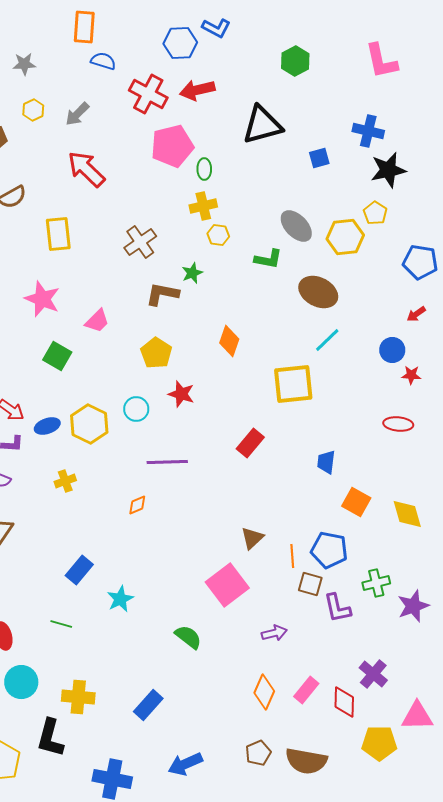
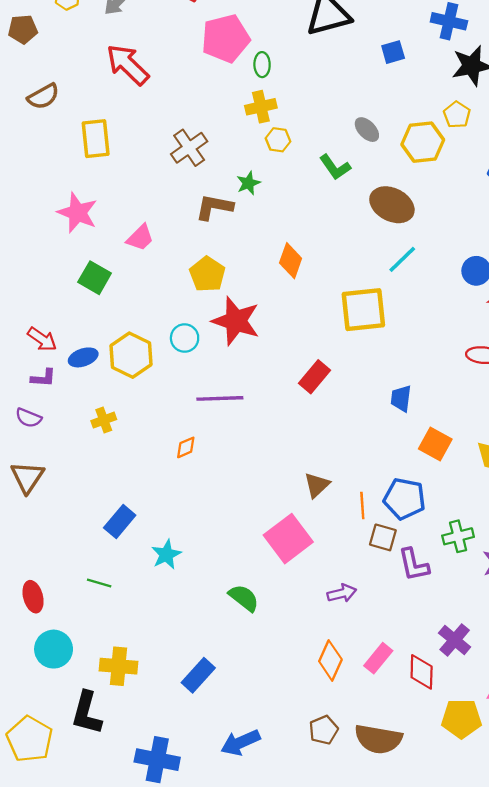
gray ellipse: (296, 226) -> (367, 130), size x0.7
green L-shape: (268, 259) -> (335, 167), turned 44
red star: (181, 394) -> (236, 321), size x1.6

